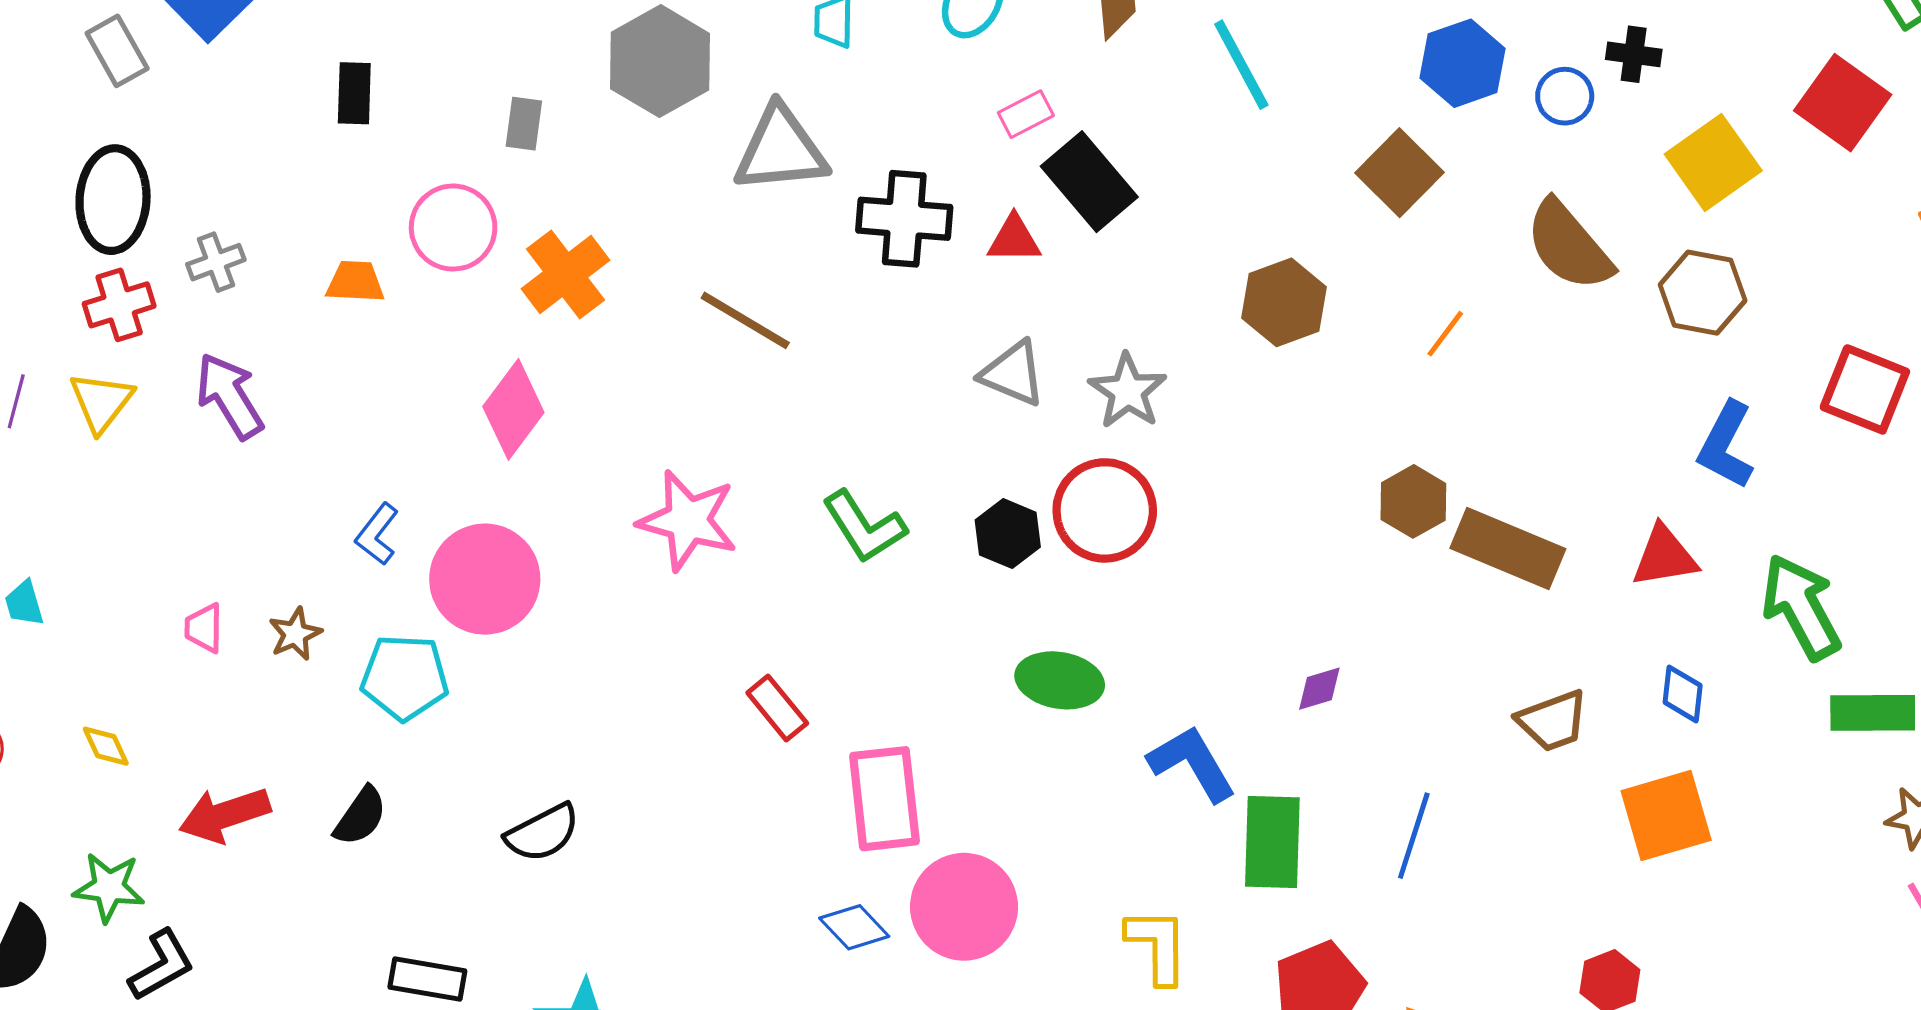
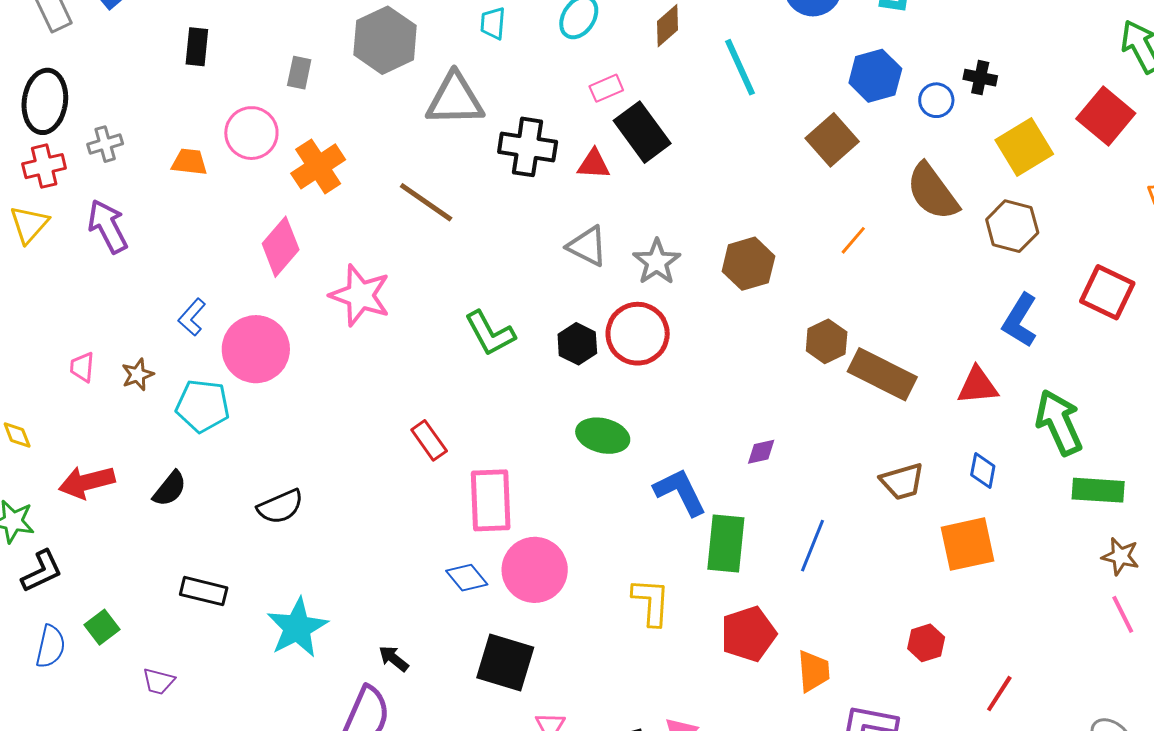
brown hexagon: (1284, 302) -> (748, 264), moved
pink star: (688, 520) -> (360, 295), moved

